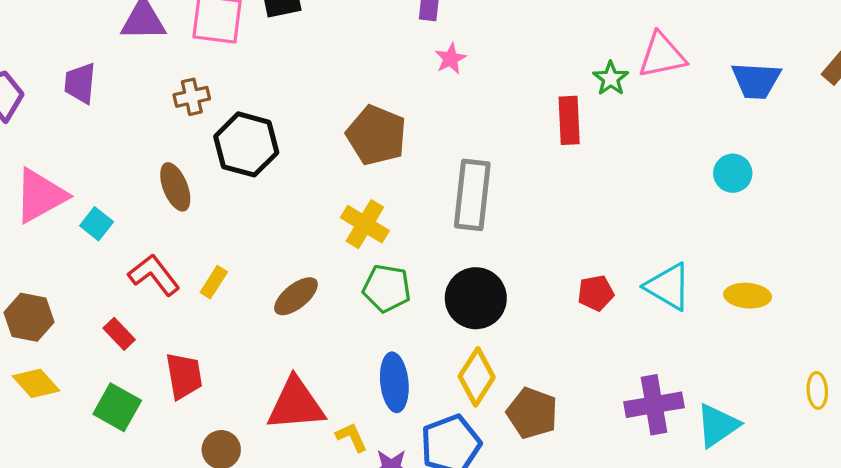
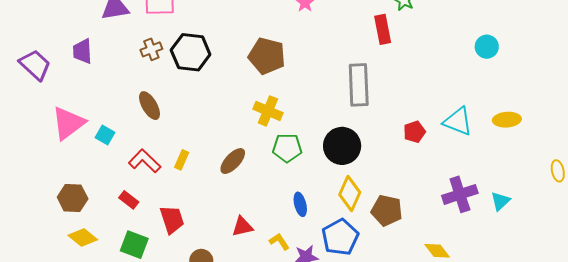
black hexagon: (246, 144) -> (191, 52), moved
gray rectangle: (472, 195) -> (359, 85), moved
blue ellipse: (394, 382) -> (300, 204), size x0.7
red triangle: (296, 404) -> (242, 227), size x0.6
cyan triangle: (718, 425) -> (500, 201), size x0.7

